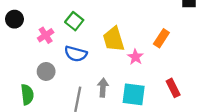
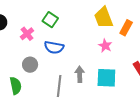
yellow trapezoid: (114, 39) -> (104, 18), moved

